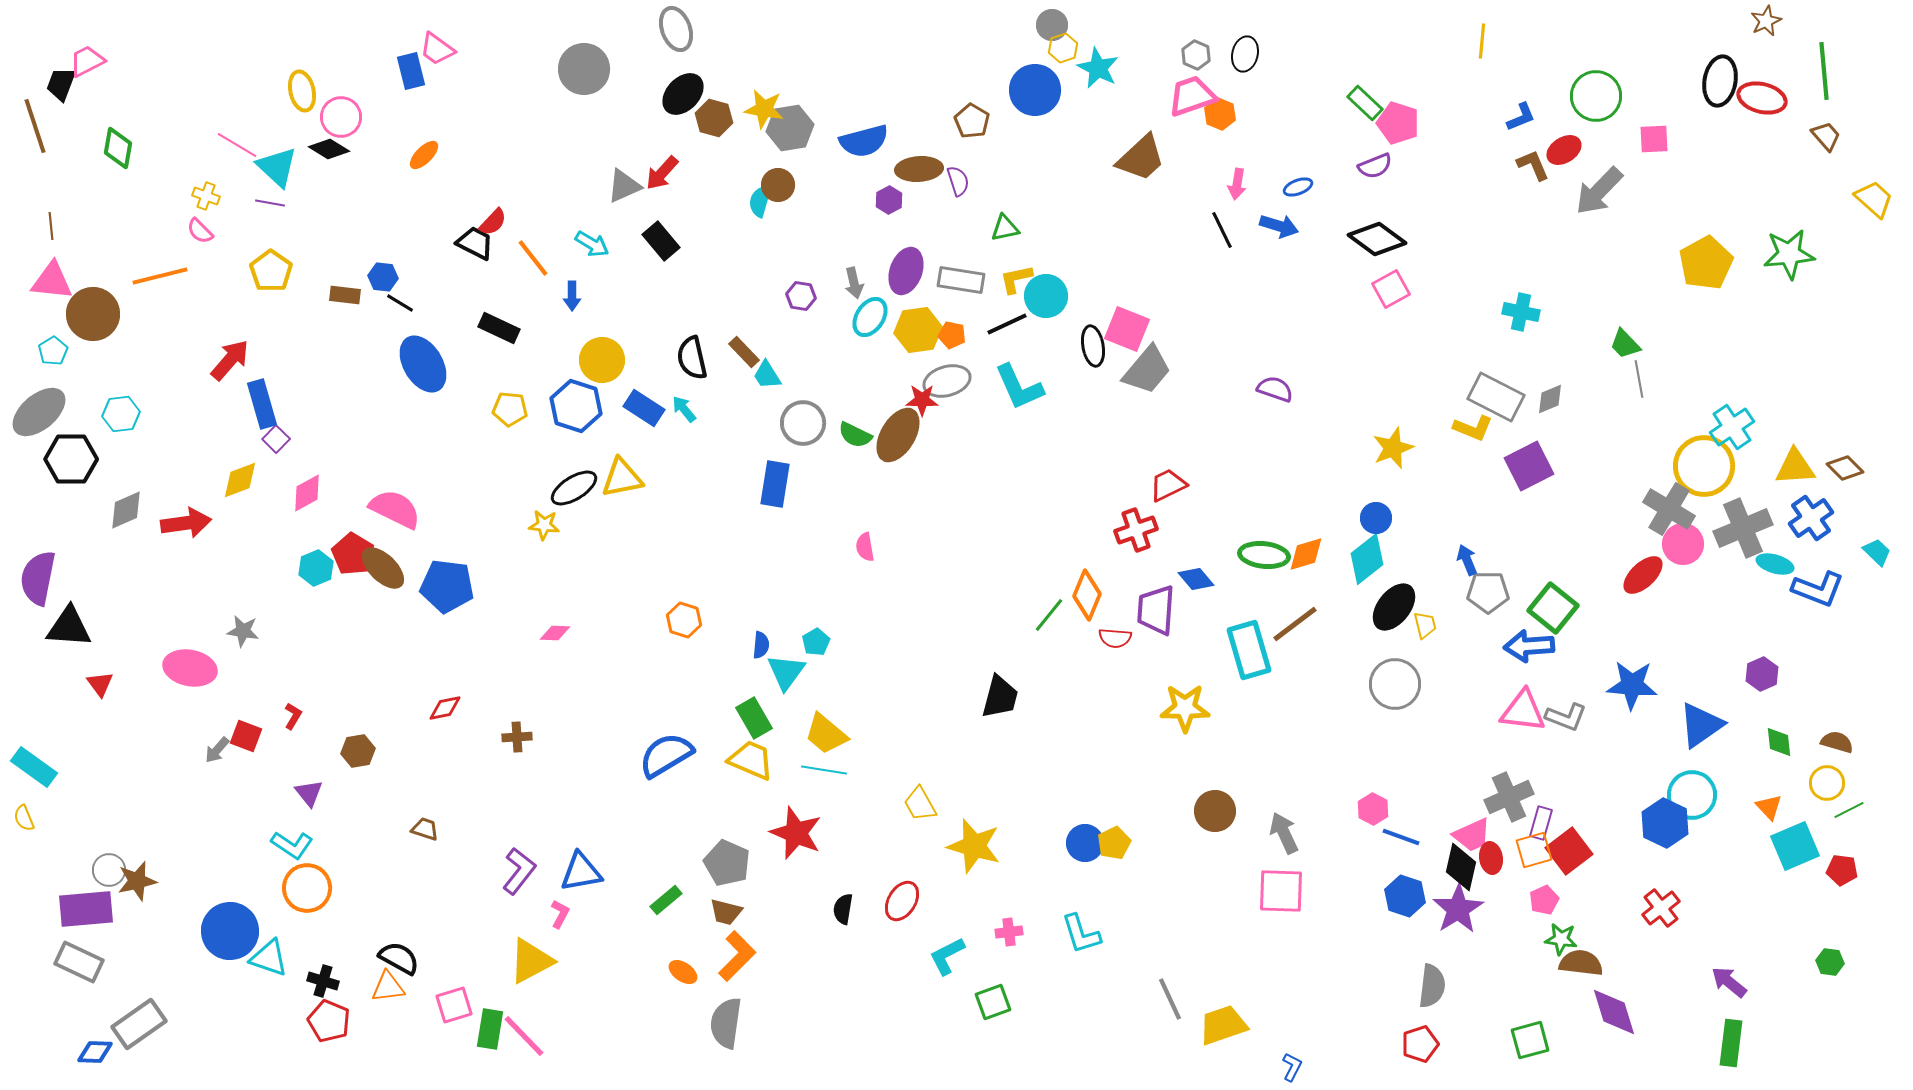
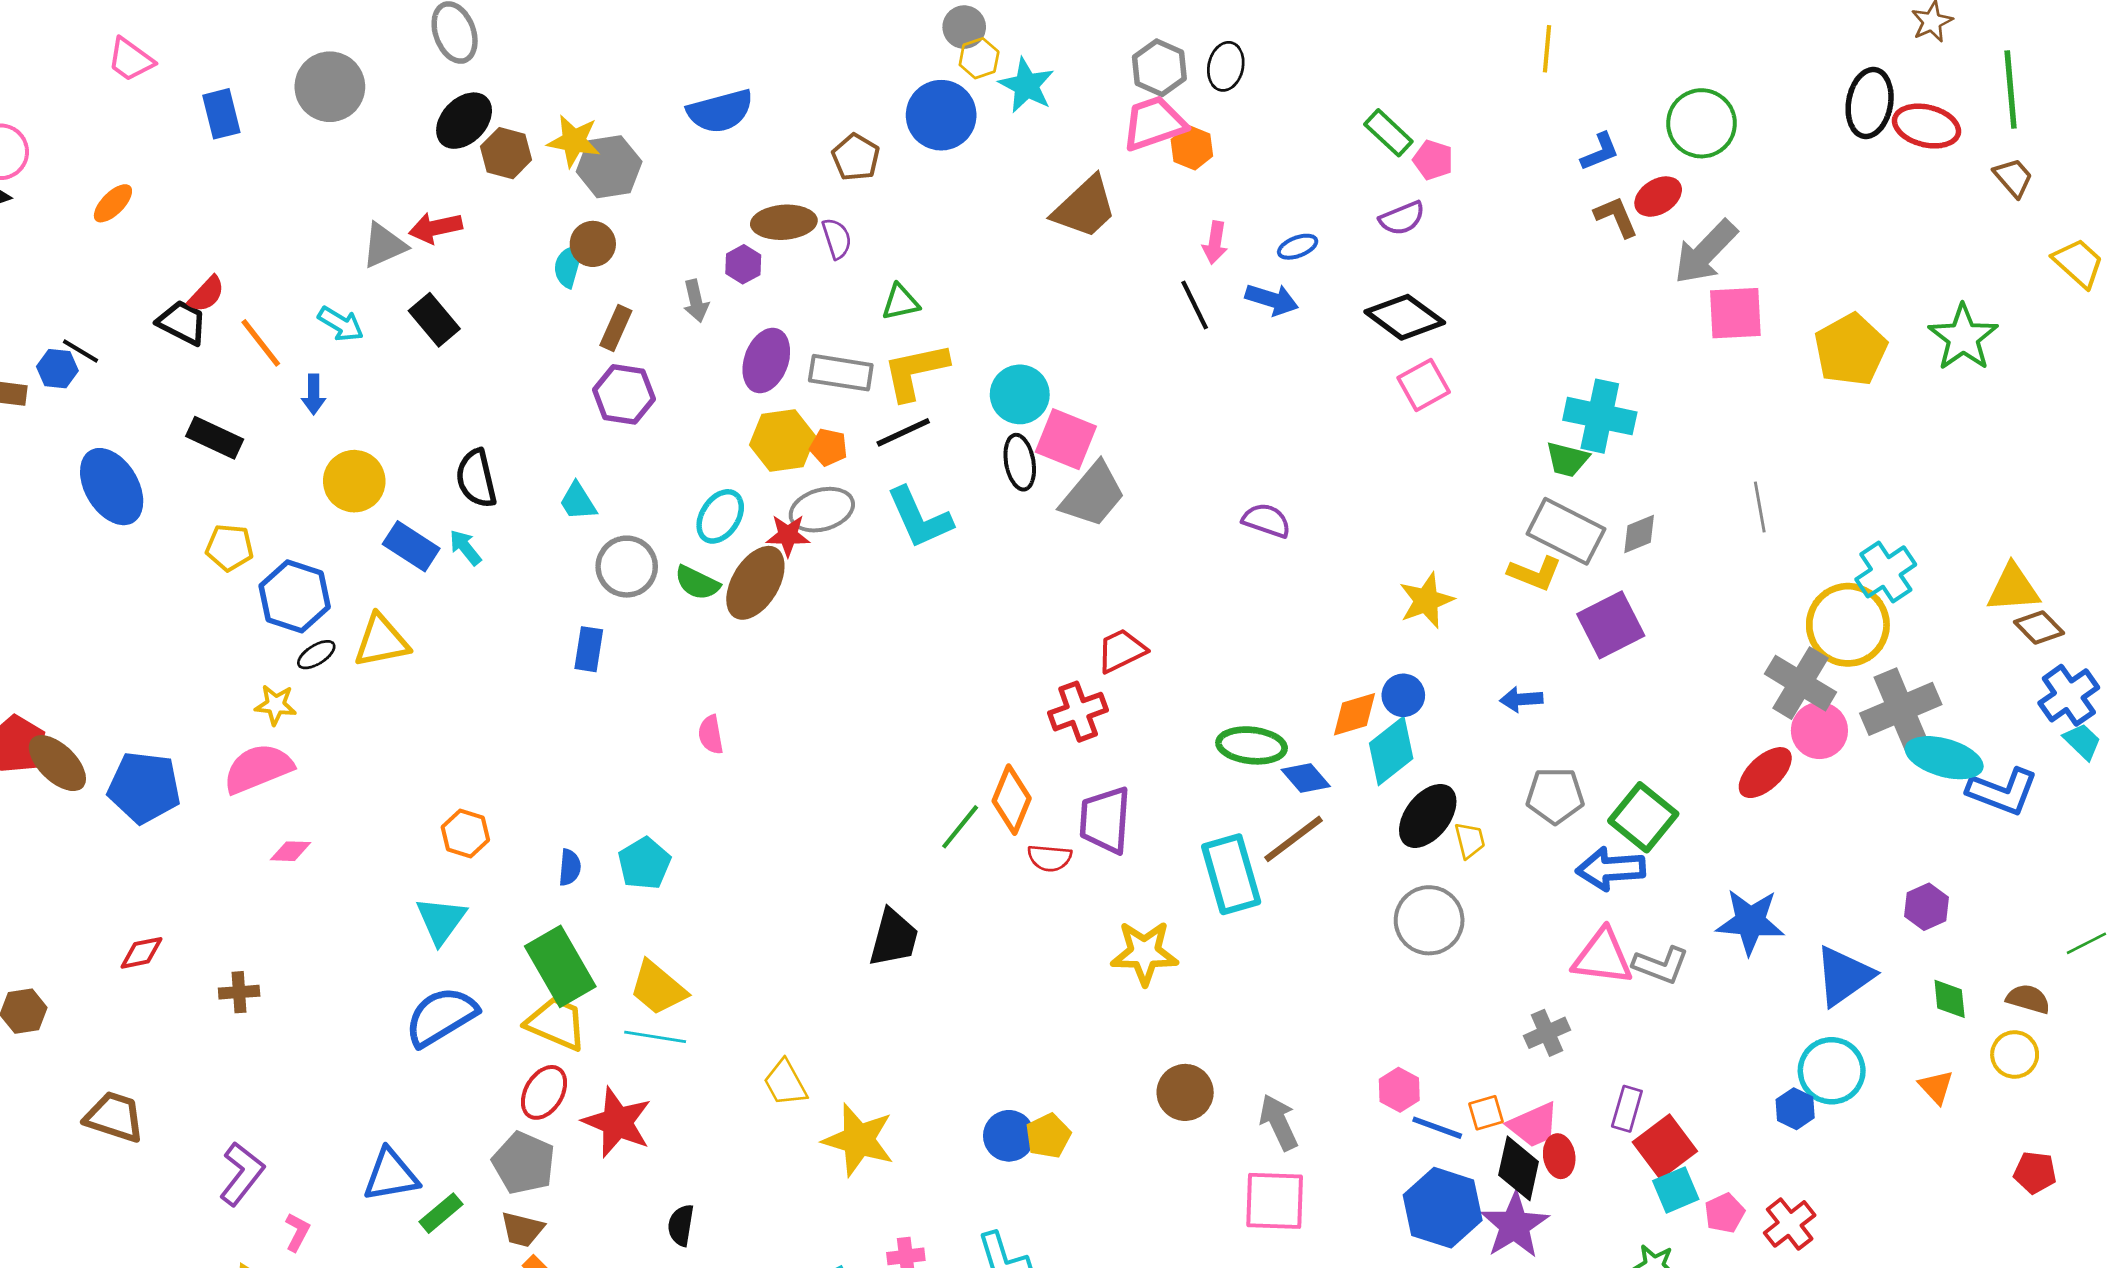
gray hexagon: (1196, 55) -> (1159, 68), size x1.4
blue rectangle: (411, 71) -> (221, 114), moved
pink pentagon: (1398, 123) -> (1433, 160), size x0.7
pink square: (1654, 139) -> (1735, 313), moved, size x1.4
blue semicircle: (864, 141) -> (720, 111), moved
red arrow: (662, 173) -> (436, 228), turned 36
green star: (1789, 254) -> (1963, 337), turned -30
yellow L-shape: (1016, 279) -> (915, 371), size x1.5
gray arrow: (854, 283) -> (696, 301), moved
purple hexagon: (801, 296) -> (624, 394), size x1.5
cyan circle: (1046, 296) -> (1020, 394), moved
black line: (400, 303) -> (80, 351), moved
cyan cross: (1521, 312) -> (1600, 416), size x1.4
cyan ellipse: (870, 317) -> (720, 516), moved
green trapezoid: (1625, 344) -> (1567, 459), moved, turned -32
brown rectangle: (744, 352) -> (616, 328), moved, turned 68
blue hexagon: (576, 406) -> (295, 596), moved
yellow triangle: (1795, 467) -> (2013, 588), moved
blue rectangle: (775, 484) -> (589, 649), size x0.7
black ellipse: (574, 488) -> (316, 655), size x0.6
pink semicircle: (395, 509) -> (258, 768), moved, turned -48
blue cross: (1811, 518) -> (2069, 695), moved
orange diamond: (1306, 554) -> (1355, 714), moved
blue arrow: (1467, 560) -> (1521, 699), moved, turned -72
cyan ellipse: (1775, 564) -> (1944, 758), size x1.5
blue diamond: (1196, 579) -> (1306, 778), moved
cyan pentagon: (816, 642) -> (644, 863), size x1.4
cyan triangle: (786, 672) -> (441, 920), moved
green rectangle: (754, 718) -> (560, 966), size x1.4
gray cross: (1509, 797) -> (1547, 1033), moved, size x0.7
green line: (1849, 810) -> (2086, 943), moved
blue hexagon: (1665, 823) -> (1795, 1109), size x0.6
brown trapezoid: (425, 829) -> (114, 1117), size x1.6
cyan square: (1795, 846) -> (1676, 1190), moved, size x0.7
orange square: (1534, 850) -> (1486, 1113), moved, size x0.7
blue triangle: (581, 872) -> (391, 1175), moved
blue hexagon: (1405, 896) -> (1443, 1208), size x1.4
pink pentagon: (1544, 900) -> (1725, 1213), moved
red ellipse: (902, 901) -> (544, 1092), moved

